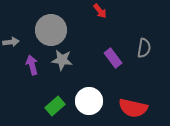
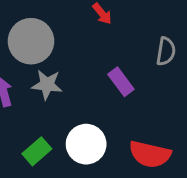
gray semicircle: (144, 48) -> (166, 51), moved

